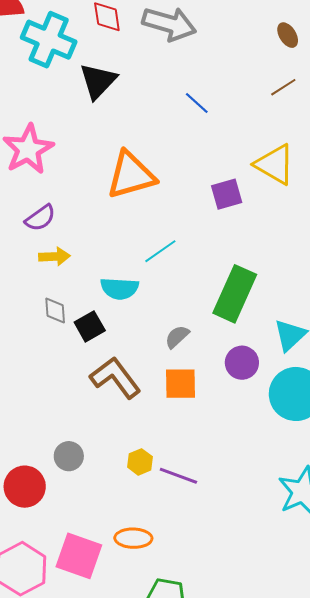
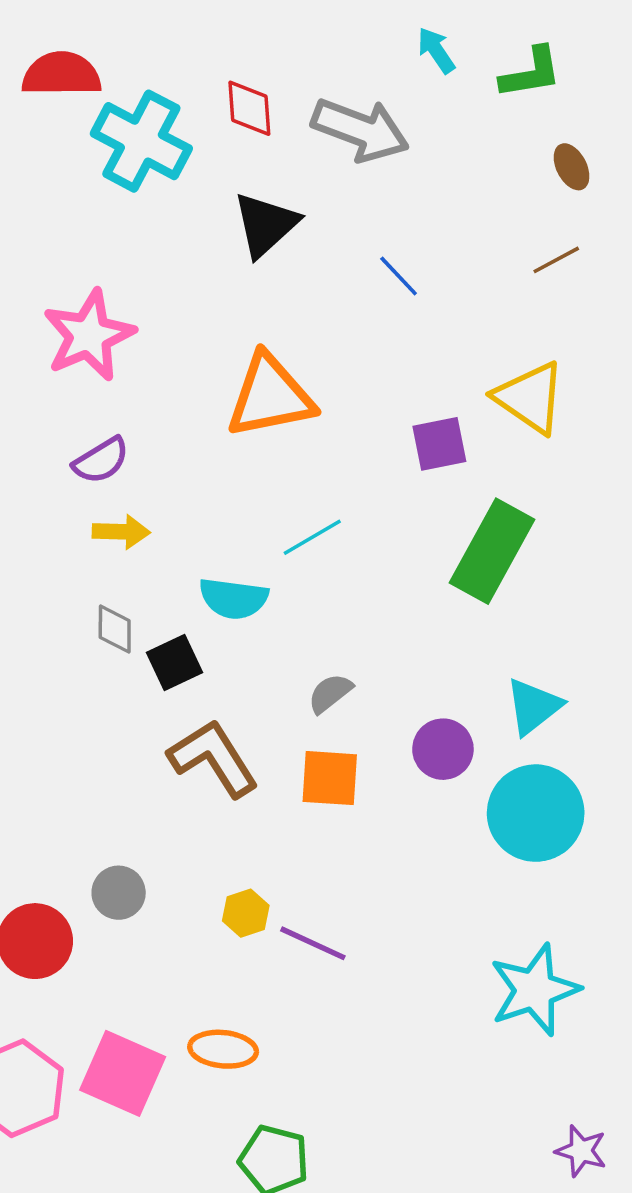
black triangle: (98, 81) -> (266, 225), moved
green rectangle: (235, 294) -> (492, 551), moved

